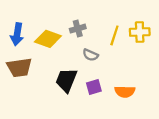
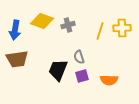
yellow diamond: (48, 39) -> (42, 21), moved
gray semicircle: (90, 55) -> (79, 57), moved, turned 48

